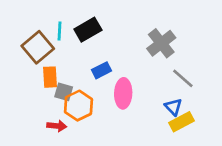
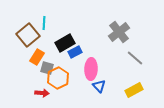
black rectangle: (88, 30) -> (65, 43), moved
orange rectangle: (50, 77) -> (37, 57), turned 35
blue triangle: (173, 107) -> (99, 86), moved

